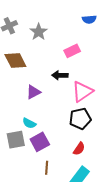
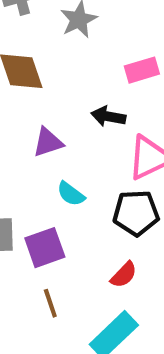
cyan semicircle: (29, 123) -> (71, 194), moved
brown line: (47, 168) -> (50, 303), turned -32

